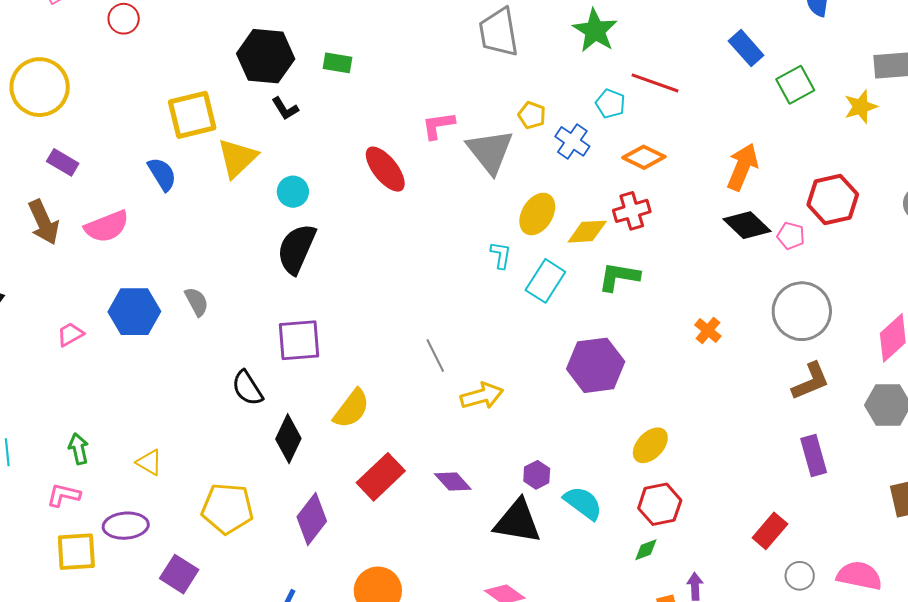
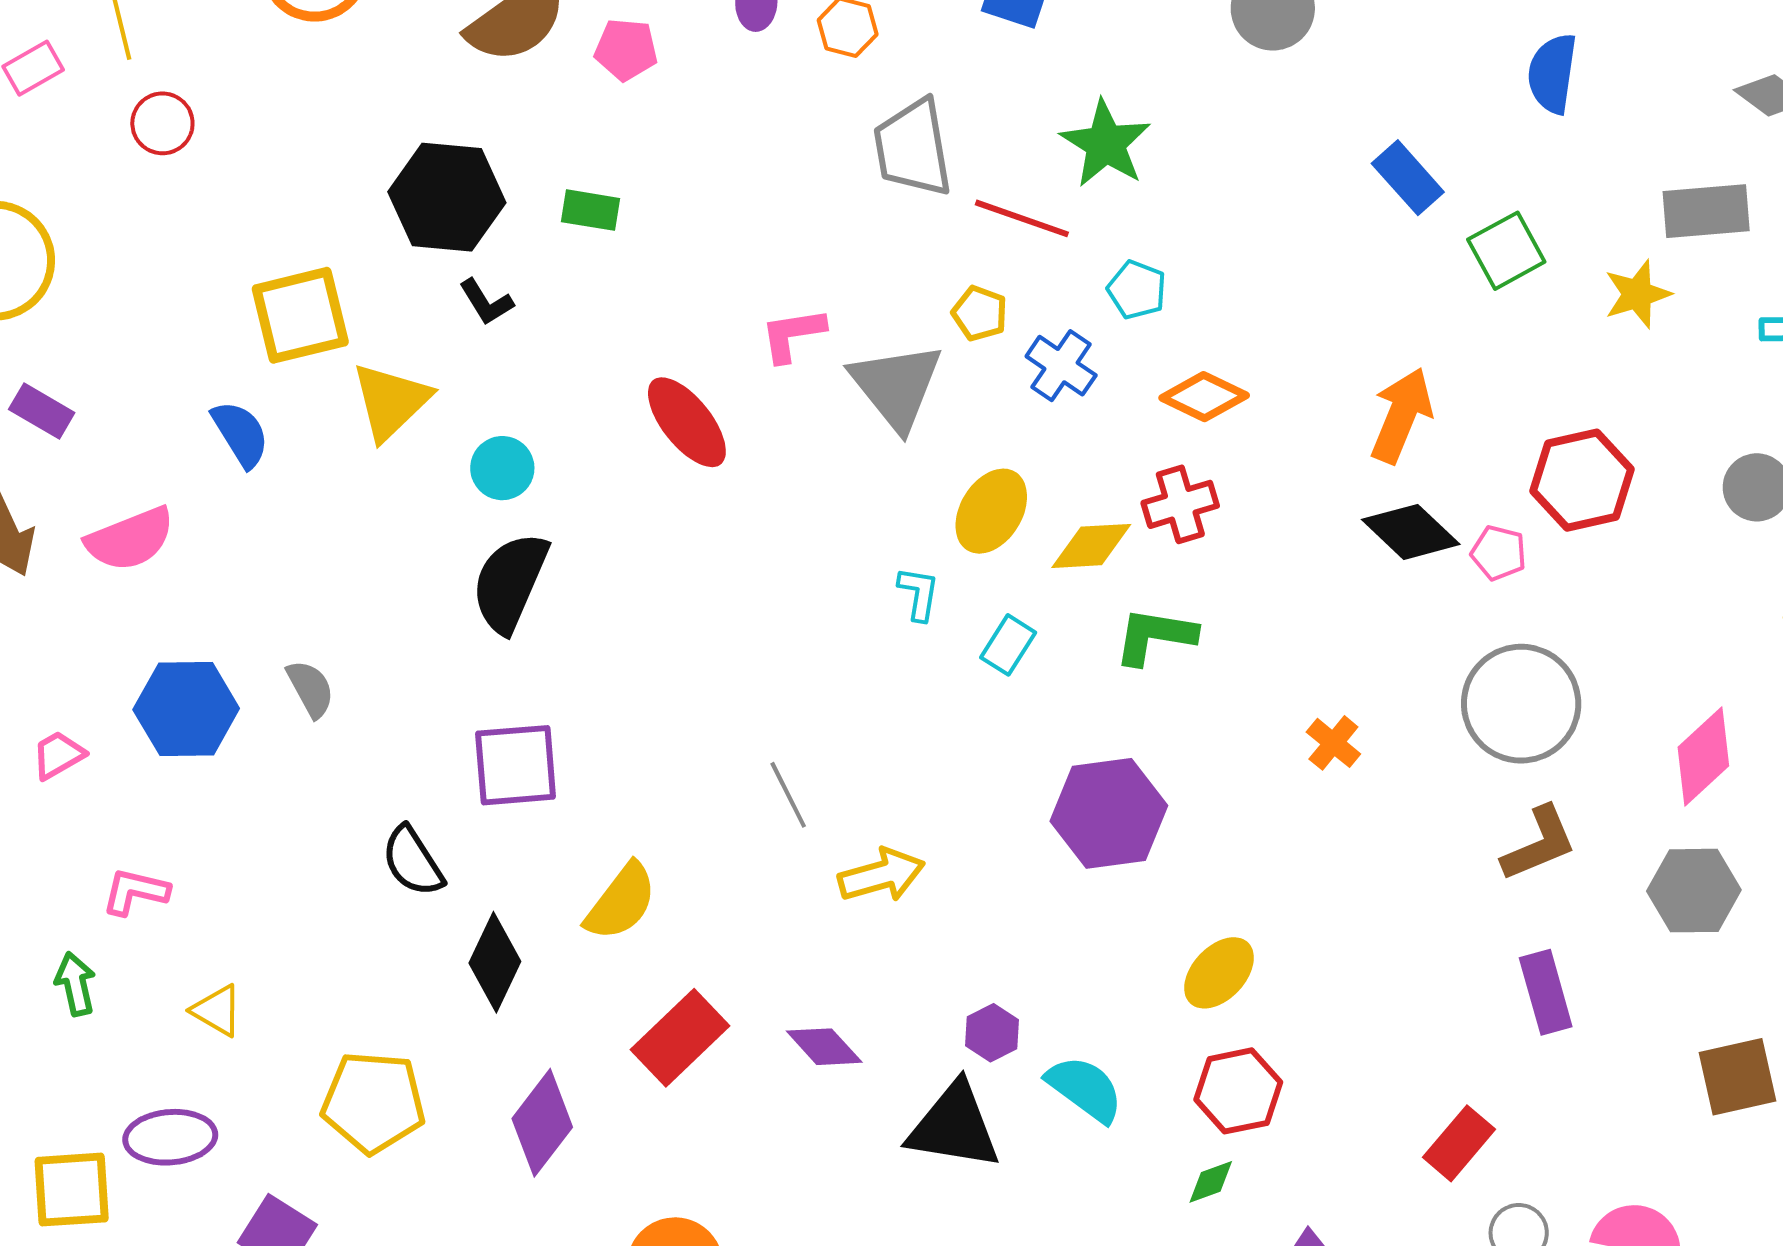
red line: (655, 83) -> (1022, 218), moved
cyan rectangle: (545, 281) -> (1008, 645), size x0.7
pink L-shape: (64, 495) -> (135, 892), moved

